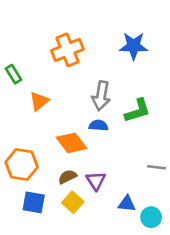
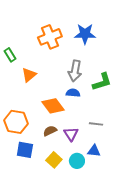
blue star: (134, 46) -> (85, 34), moved
gray line: (156, 167) -> (96, 124), moved
yellow square: (73, 202) -> (54, 160), moved
cyan circle: (151, 217) -> (77, 161), moved

